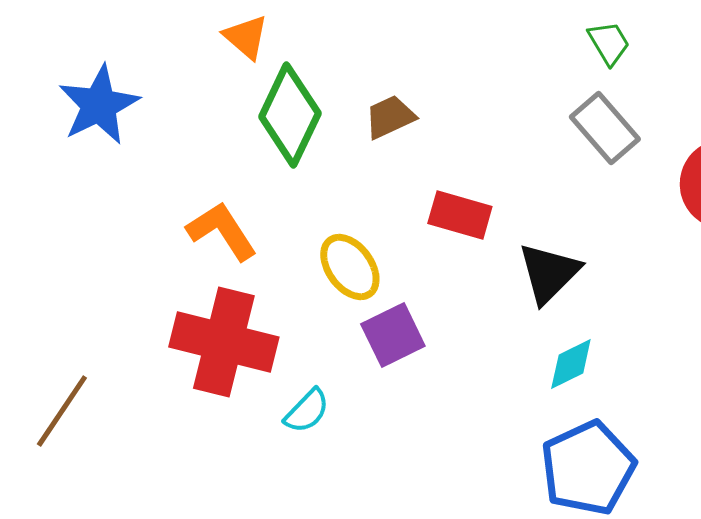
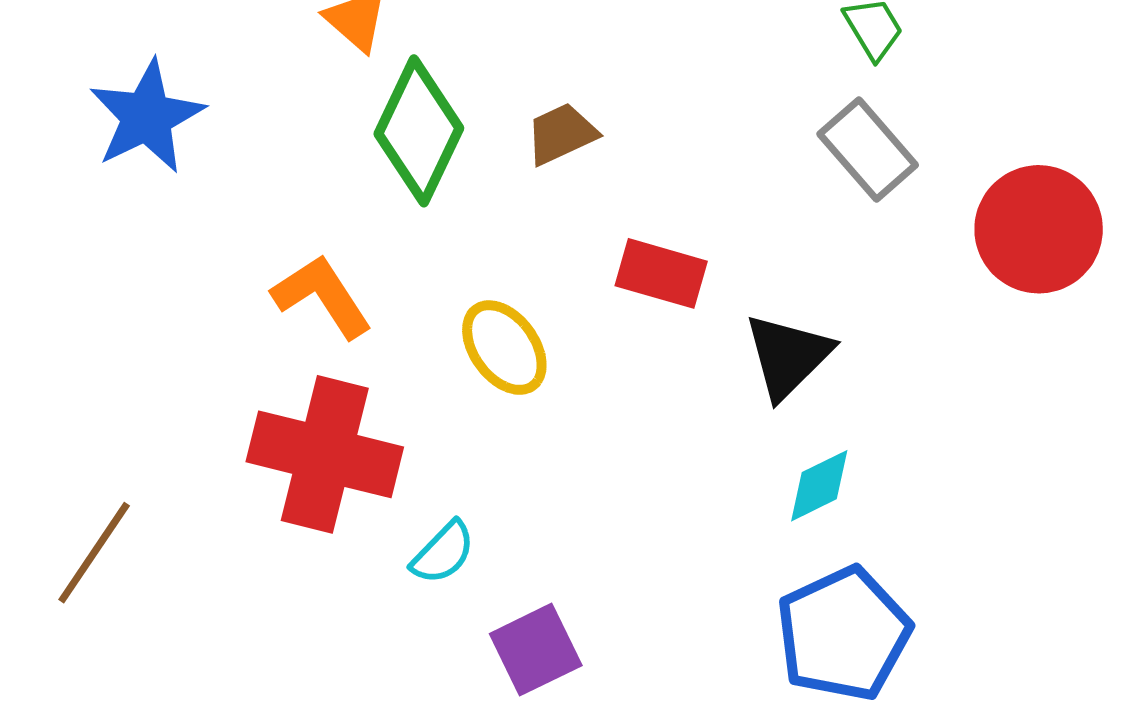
purple square: (393, 335) -> (536, 650), moved

